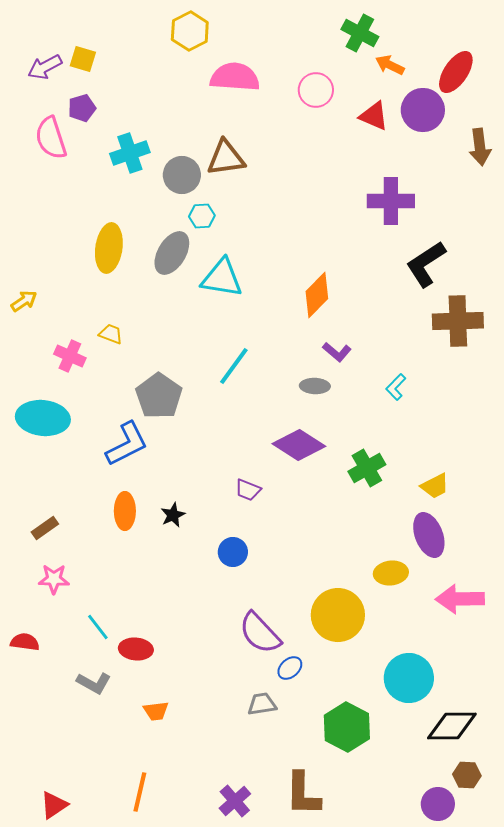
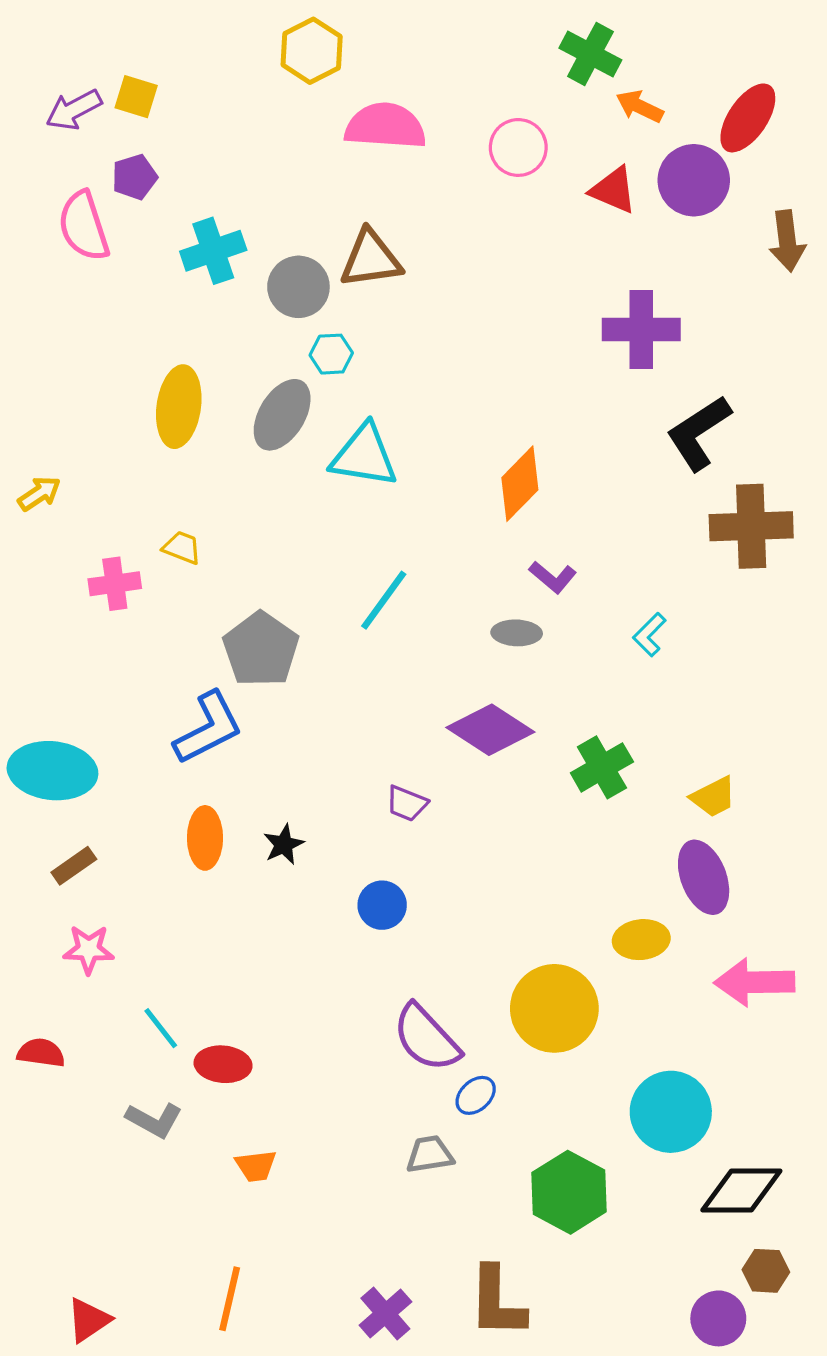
pink cross: (70, 356) -> (115, 584), turned -32
cyan ellipse: (43, 418) -> (52, 771), moved

